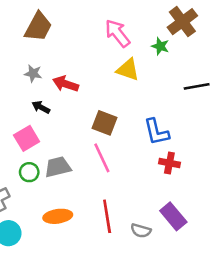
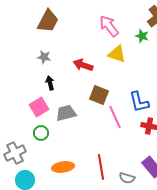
red arrow: (66, 84) -> (83, 65), moved
black arrow: (41, 107) -> (50, 83), turned 48
pink line: (102, 158) -> (115, 117), moved
gray trapezoid: (58, 167) -> (66, 113), moved

